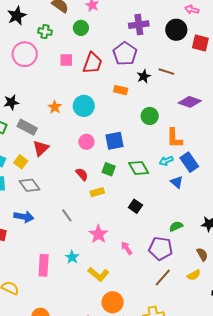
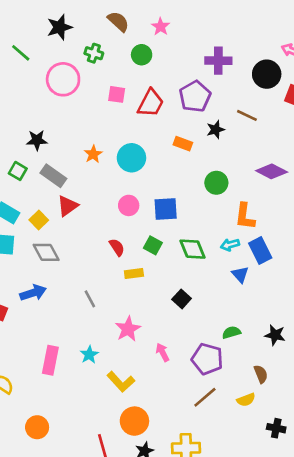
brown line: (166, 72) -> (247, 115), moved
blue arrow: (24, 217) -> (33, 293), turned -36

